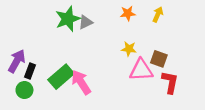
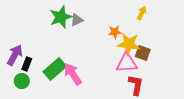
orange star: (128, 13) -> (115, 32), moved
yellow star: (129, 49) -> (129, 44), moved, size x1.6
red L-shape: (170, 82) -> (136, 85), moved

